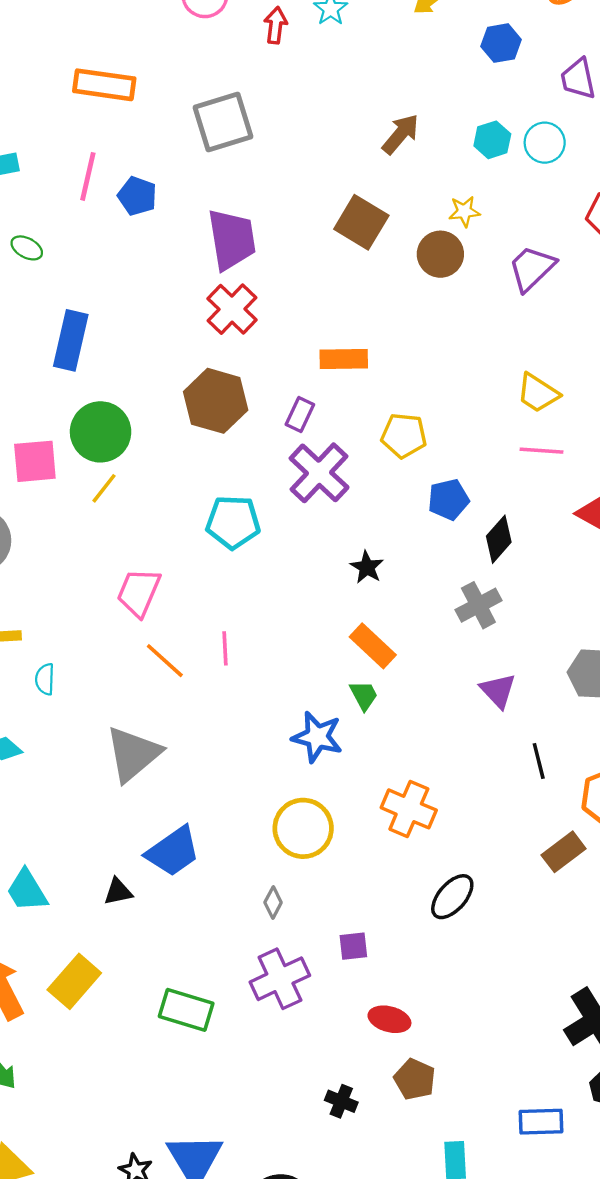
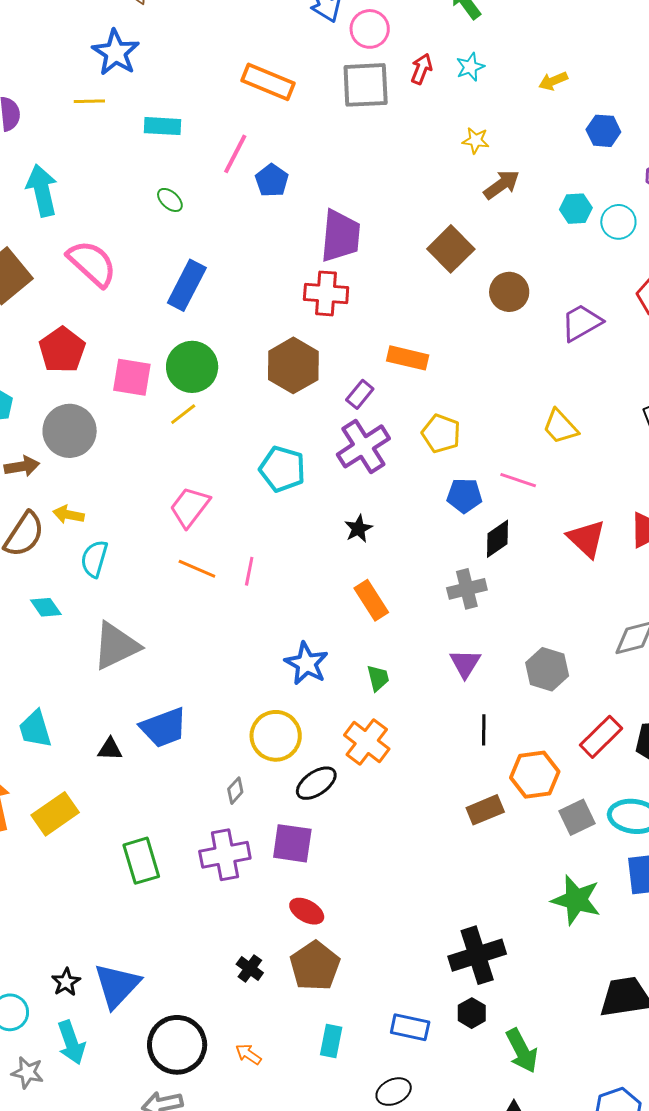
gray square: (223, 122) -> (366, 85), moved
yellow star: (464, 211) -> (476, 140), moved
red cross: (232, 309) -> (326, 293), turned 36
pink line: (542, 451) -> (518, 480), moved
black star: (367, 567) -> (358, 529), moved
orange line: (165, 661) -> (197, 569), turned -33
cyan semicircle: (45, 679) -> (94, 559), size x1.4
green trapezoid: (364, 695) -> (378, 678), moved
gray triangle: (133, 754) -> (116, 646), moved
black ellipse: (452, 897) -> (316, 783), moved
purple square: (353, 946) -> (292, 843), size x1.6
green rectangle: (186, 1010) -> (141, 861), turned 42
brown pentagon: (415, 1079) -> (315, 966), size x1.4

